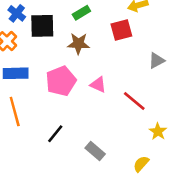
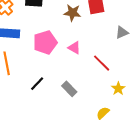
brown star: (78, 44) -> (72, 13), moved
gray rectangle: (95, 151) -> (69, 89), moved

